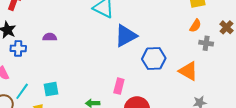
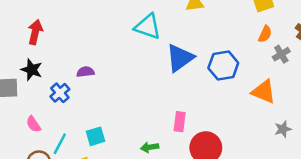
gray cross: (206, 43) -> (281, 54), turned -32
blue cross: (18, 48) -> (60, 93), moved, turned -35
blue hexagon: (154, 59) -> (223, 66), moved

